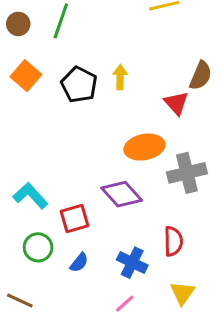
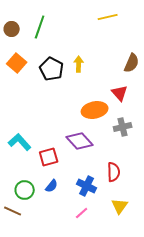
red triangle: (176, 103) -> (120, 93), moved
gray cross: (187, 173) -> (123, 127), size x0.7
green circle: (38, 247) -> (25, 190), moved

